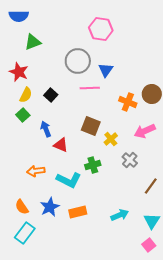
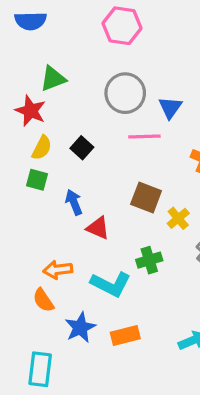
pink hexagon: (101, 29) -> (122, 26), moved
green triangle: (33, 42) -> (53, 79), moved
green square: (23, 115) -> (37, 180), turned -32
orange semicircle: (22, 207) -> (43, 300), moved
cyan rectangle: (25, 233) -> (40, 369), turned -30

